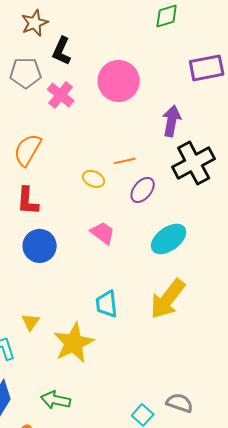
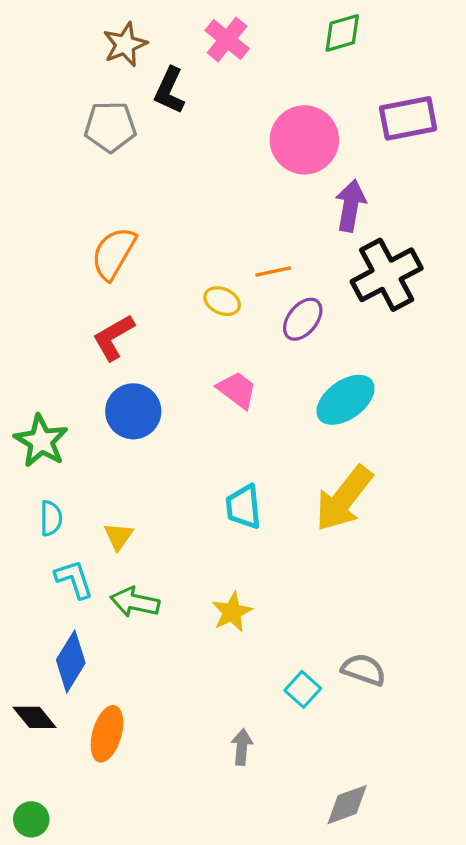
pink circle: (119, 81) -> (304, 140), moved
pink cross: (61, 95) -> (227, 39), moved
red L-shape: (28, 201) -> (114, 337), turned 56
yellow star: (74, 343) -> (232, 612), moved, size x0.6
green arrow: (56, 400) -> (135, 602), moved

